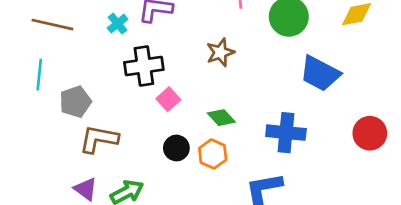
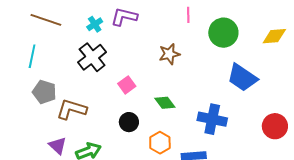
black cross: (144, 66) -> (92, 57), moved, turned -36
gray pentagon: (75, 102) -> (44, 92), moved, turned 30
orange hexagon: (213, 154) -> (160, 143), moved

